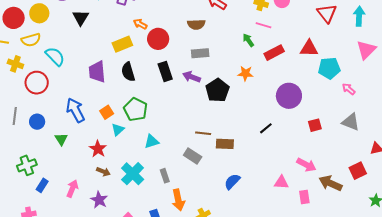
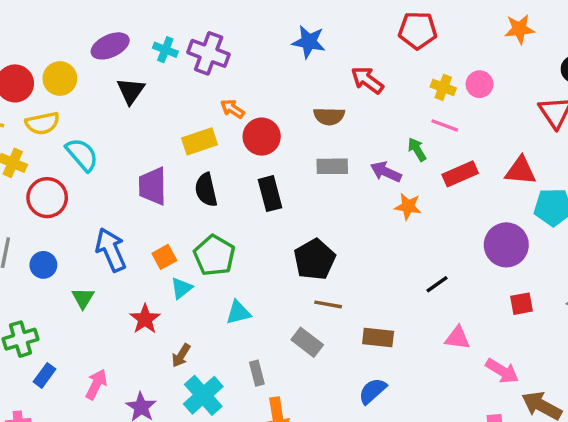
purple arrow: (192, 77) -> (386, 172), moved
black pentagon: (217, 90) -> (315, 259), moved
purple circle: (289, 96) -> (506, 245), moved
black line: (266, 128) -> (437, 284), moved
brown rectangle: (225, 144) -> (378, 337), moved
brown arrow: (103, 172) -> (181, 355), moved, turned 96
cyan cross: (133, 174) -> (203, 395), moved
pink triangle: (281, 182) -> (457, 338), moved

